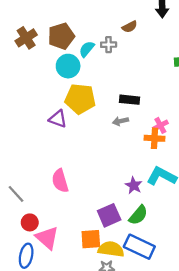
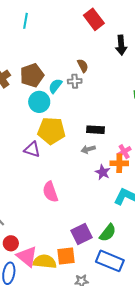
brown semicircle: (130, 27) -> (83, 66), moved, turned -88
pink semicircle: (60, 181) -> (50, 192), moved
purple star: (134, 185) -> (103, 172), moved
yellow semicircle: (111, 249) -> (45, 262), moved

